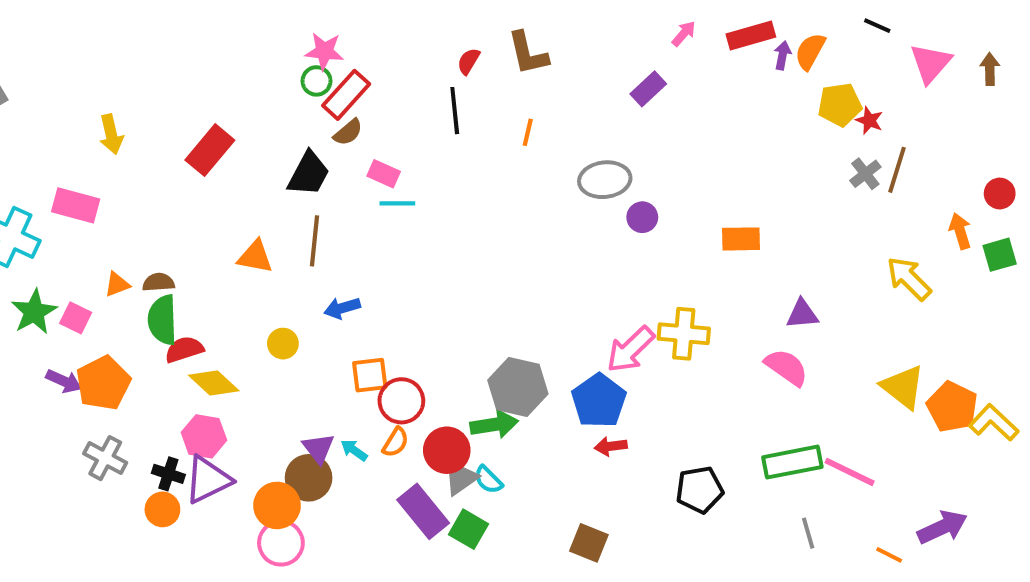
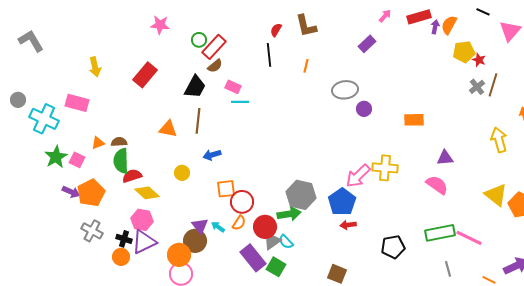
pink star: (324, 51) -> (160, 25), moved
yellow arrow: (909, 278) -> (499, 140), turned 30

